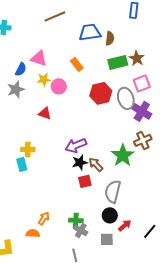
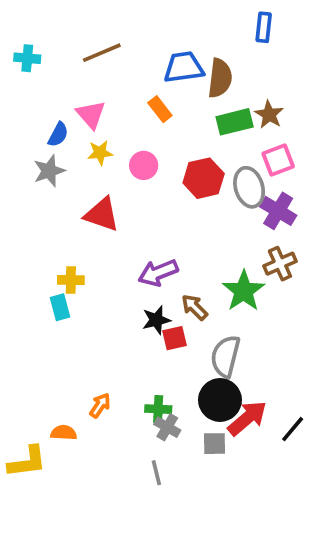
brown line: (55, 16) -> (102, 53), moved
brown semicircle: (110, 38) -> (220, 78), size x1.5
pink triangle: (39, 58) -> (91, 115), turned 30
orange rectangle: (77, 64) -> (160, 109), moved
pink circle: (59, 86) -> (144, 165), moved
red triangle: (45, 113) -> (102, 215), size x1.5
black star: (80, 162) -> (156, 320), moved
black circle: (110, 215) -> (220, 400), size x1.5
red arrow: (125, 225) -> (247, 418), size x1.6
orange semicircle: (33, 233) -> (64, 433), moved

